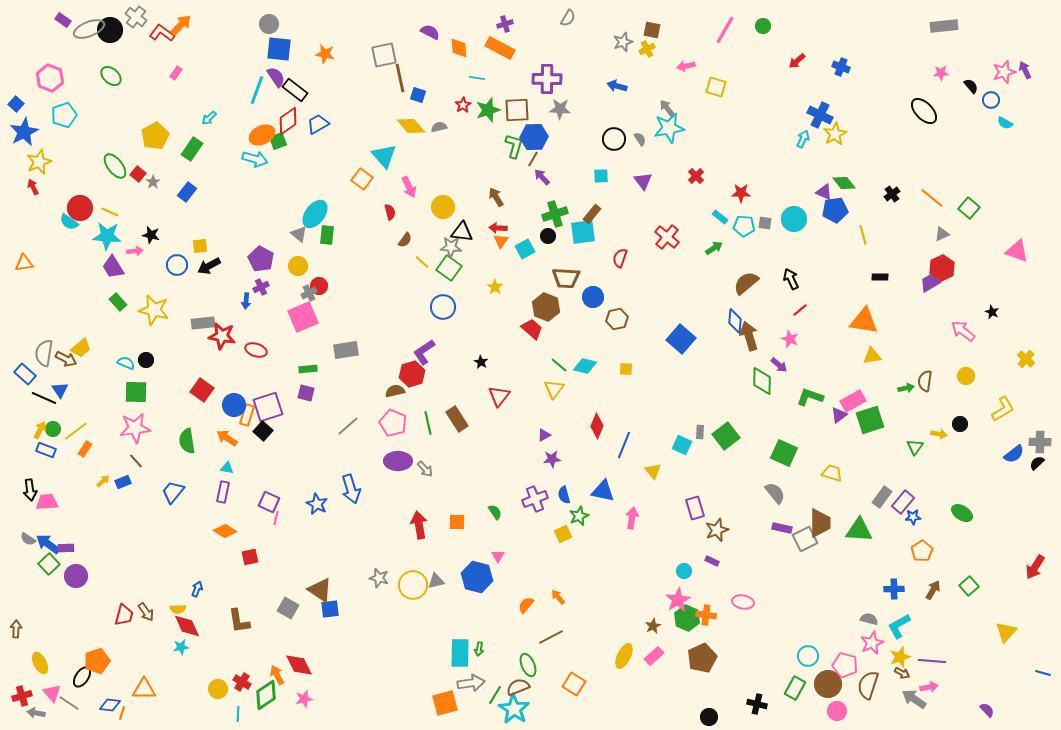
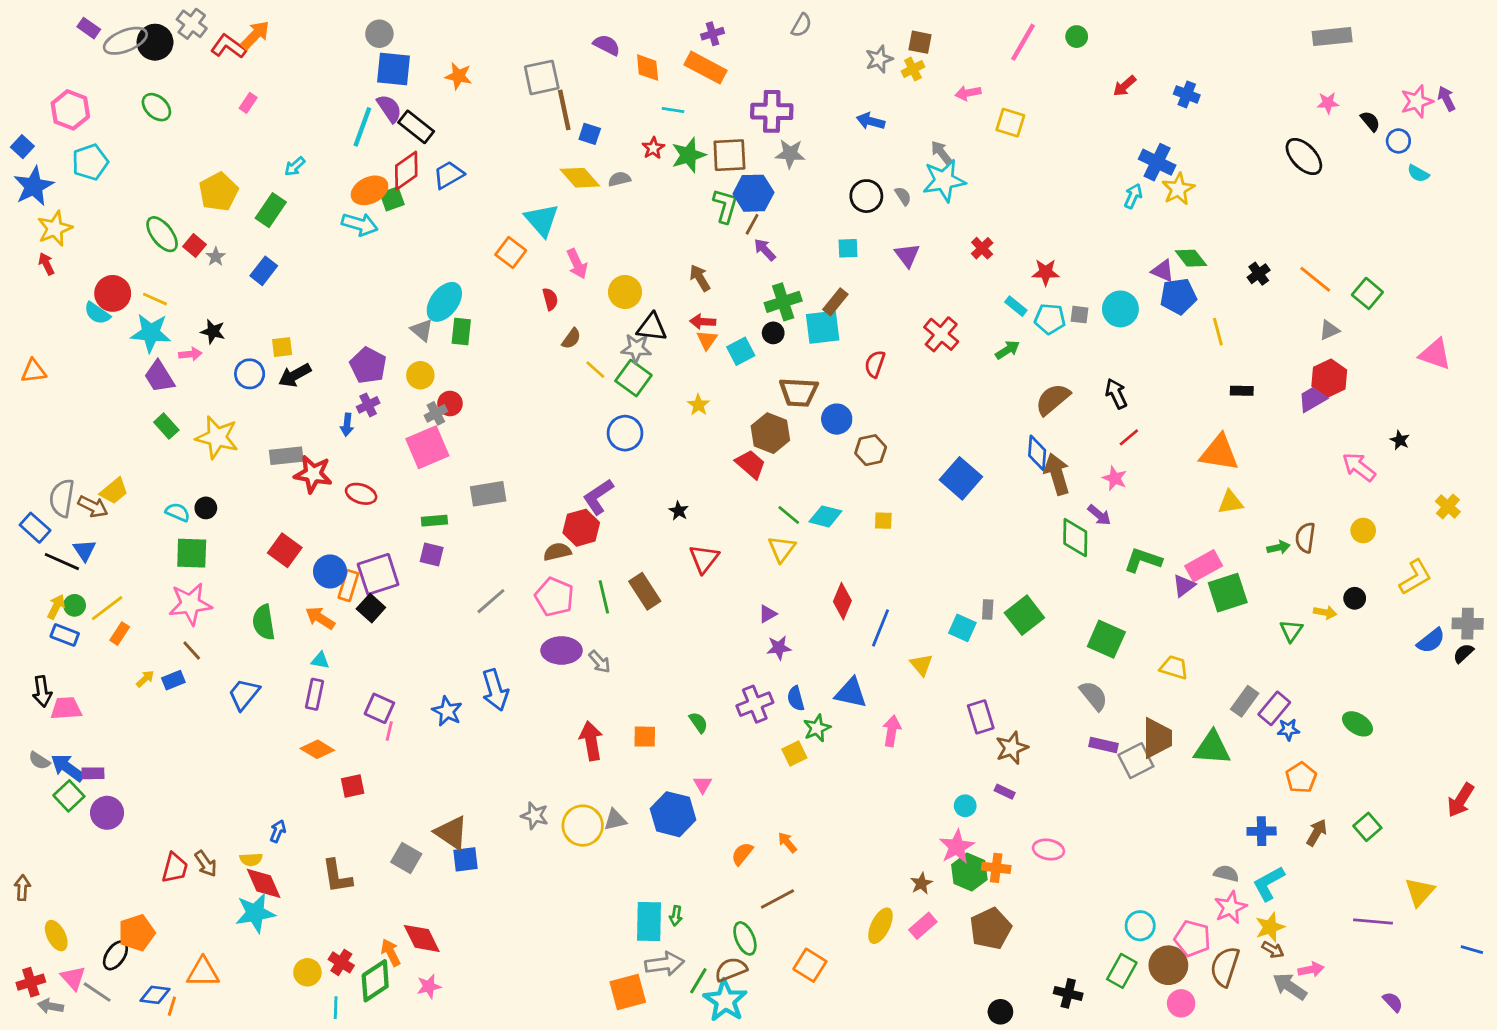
cyan star: (181, 647) -> (255, 913), size x1.8
purple line: (932, 661) -> (1373, 921), moved

